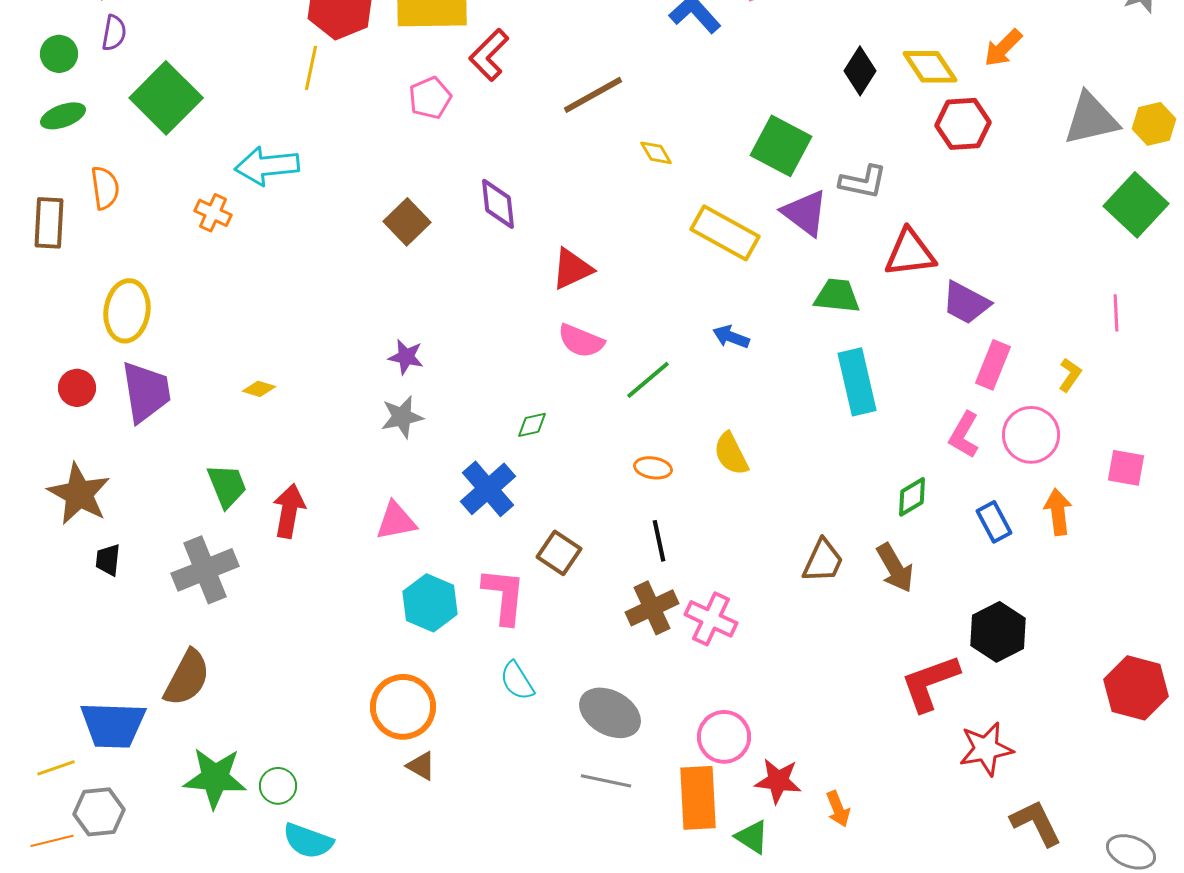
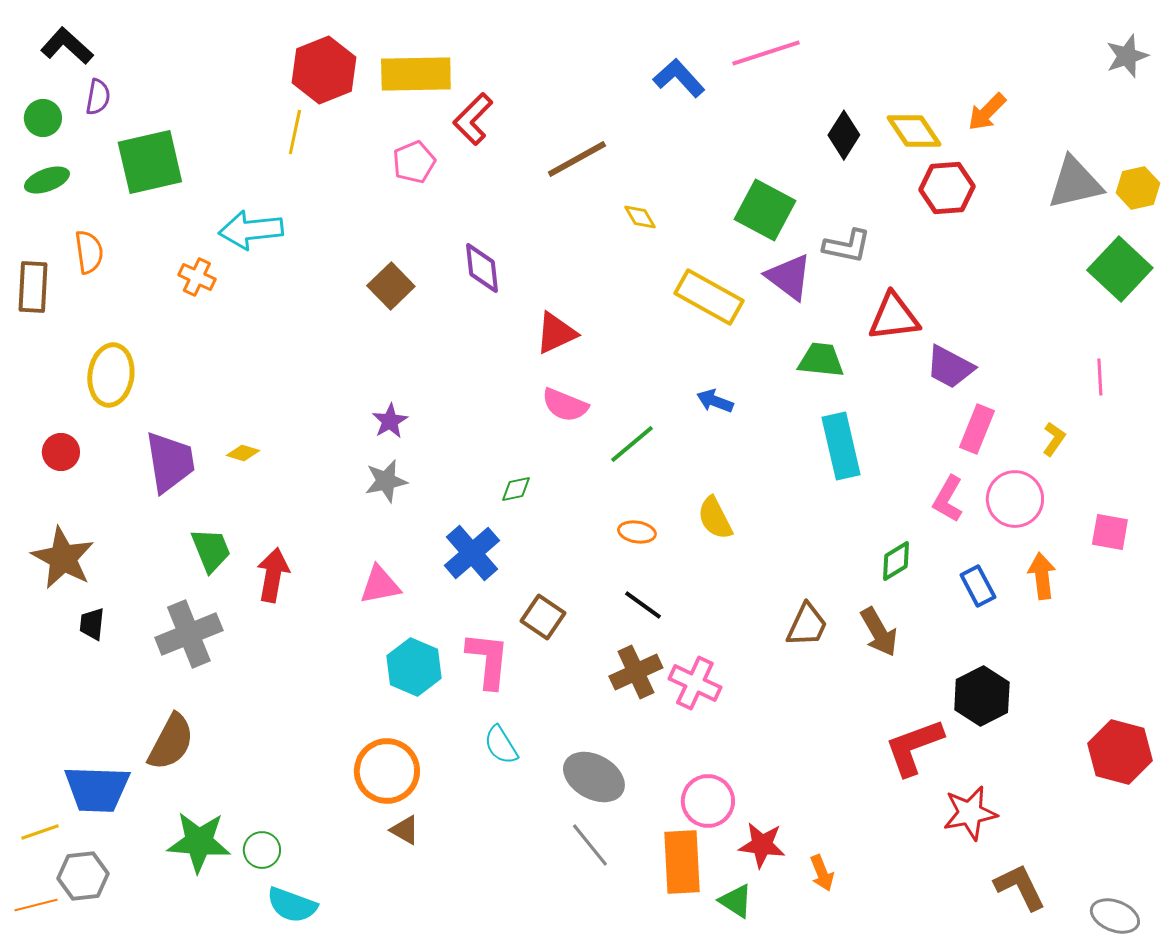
green square: (166, 98) -> (150, 162), turned 32
purple star: (406, 357) -> (390, 421), turned 30
purple trapezoid: (146, 392) -> (170, 462), moved
black line: (659, 541) -> (643, 605), turned -42
gray line: (606, 781) -> (590, 845), turned 39

